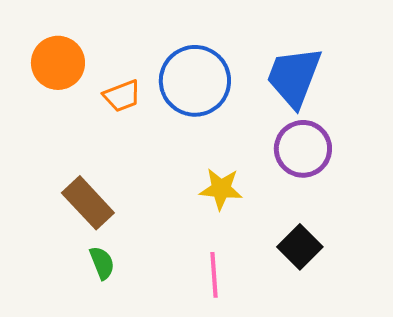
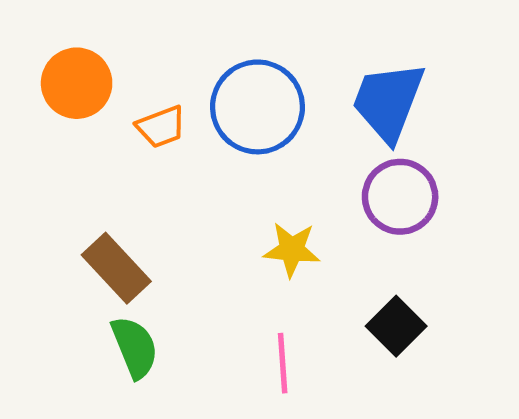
green semicircle: (102, 263) -> (135, 347), size x1.4

